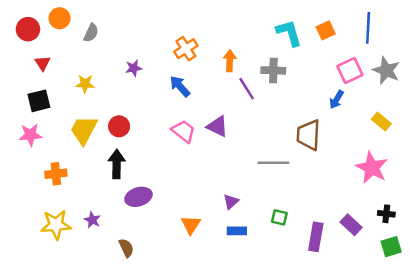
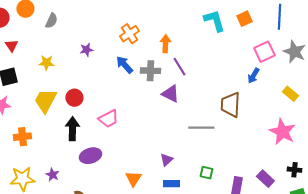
gray cross: (273, 70) -> (150, 71), moved
purple triangle: (217, 126) -> (170, 94), moved
pink trapezoid: (183, 131) -> (108, 119), moved, turned 115

